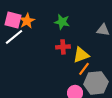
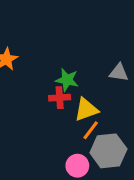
green star: (62, 22) -> (67, 80), moved

